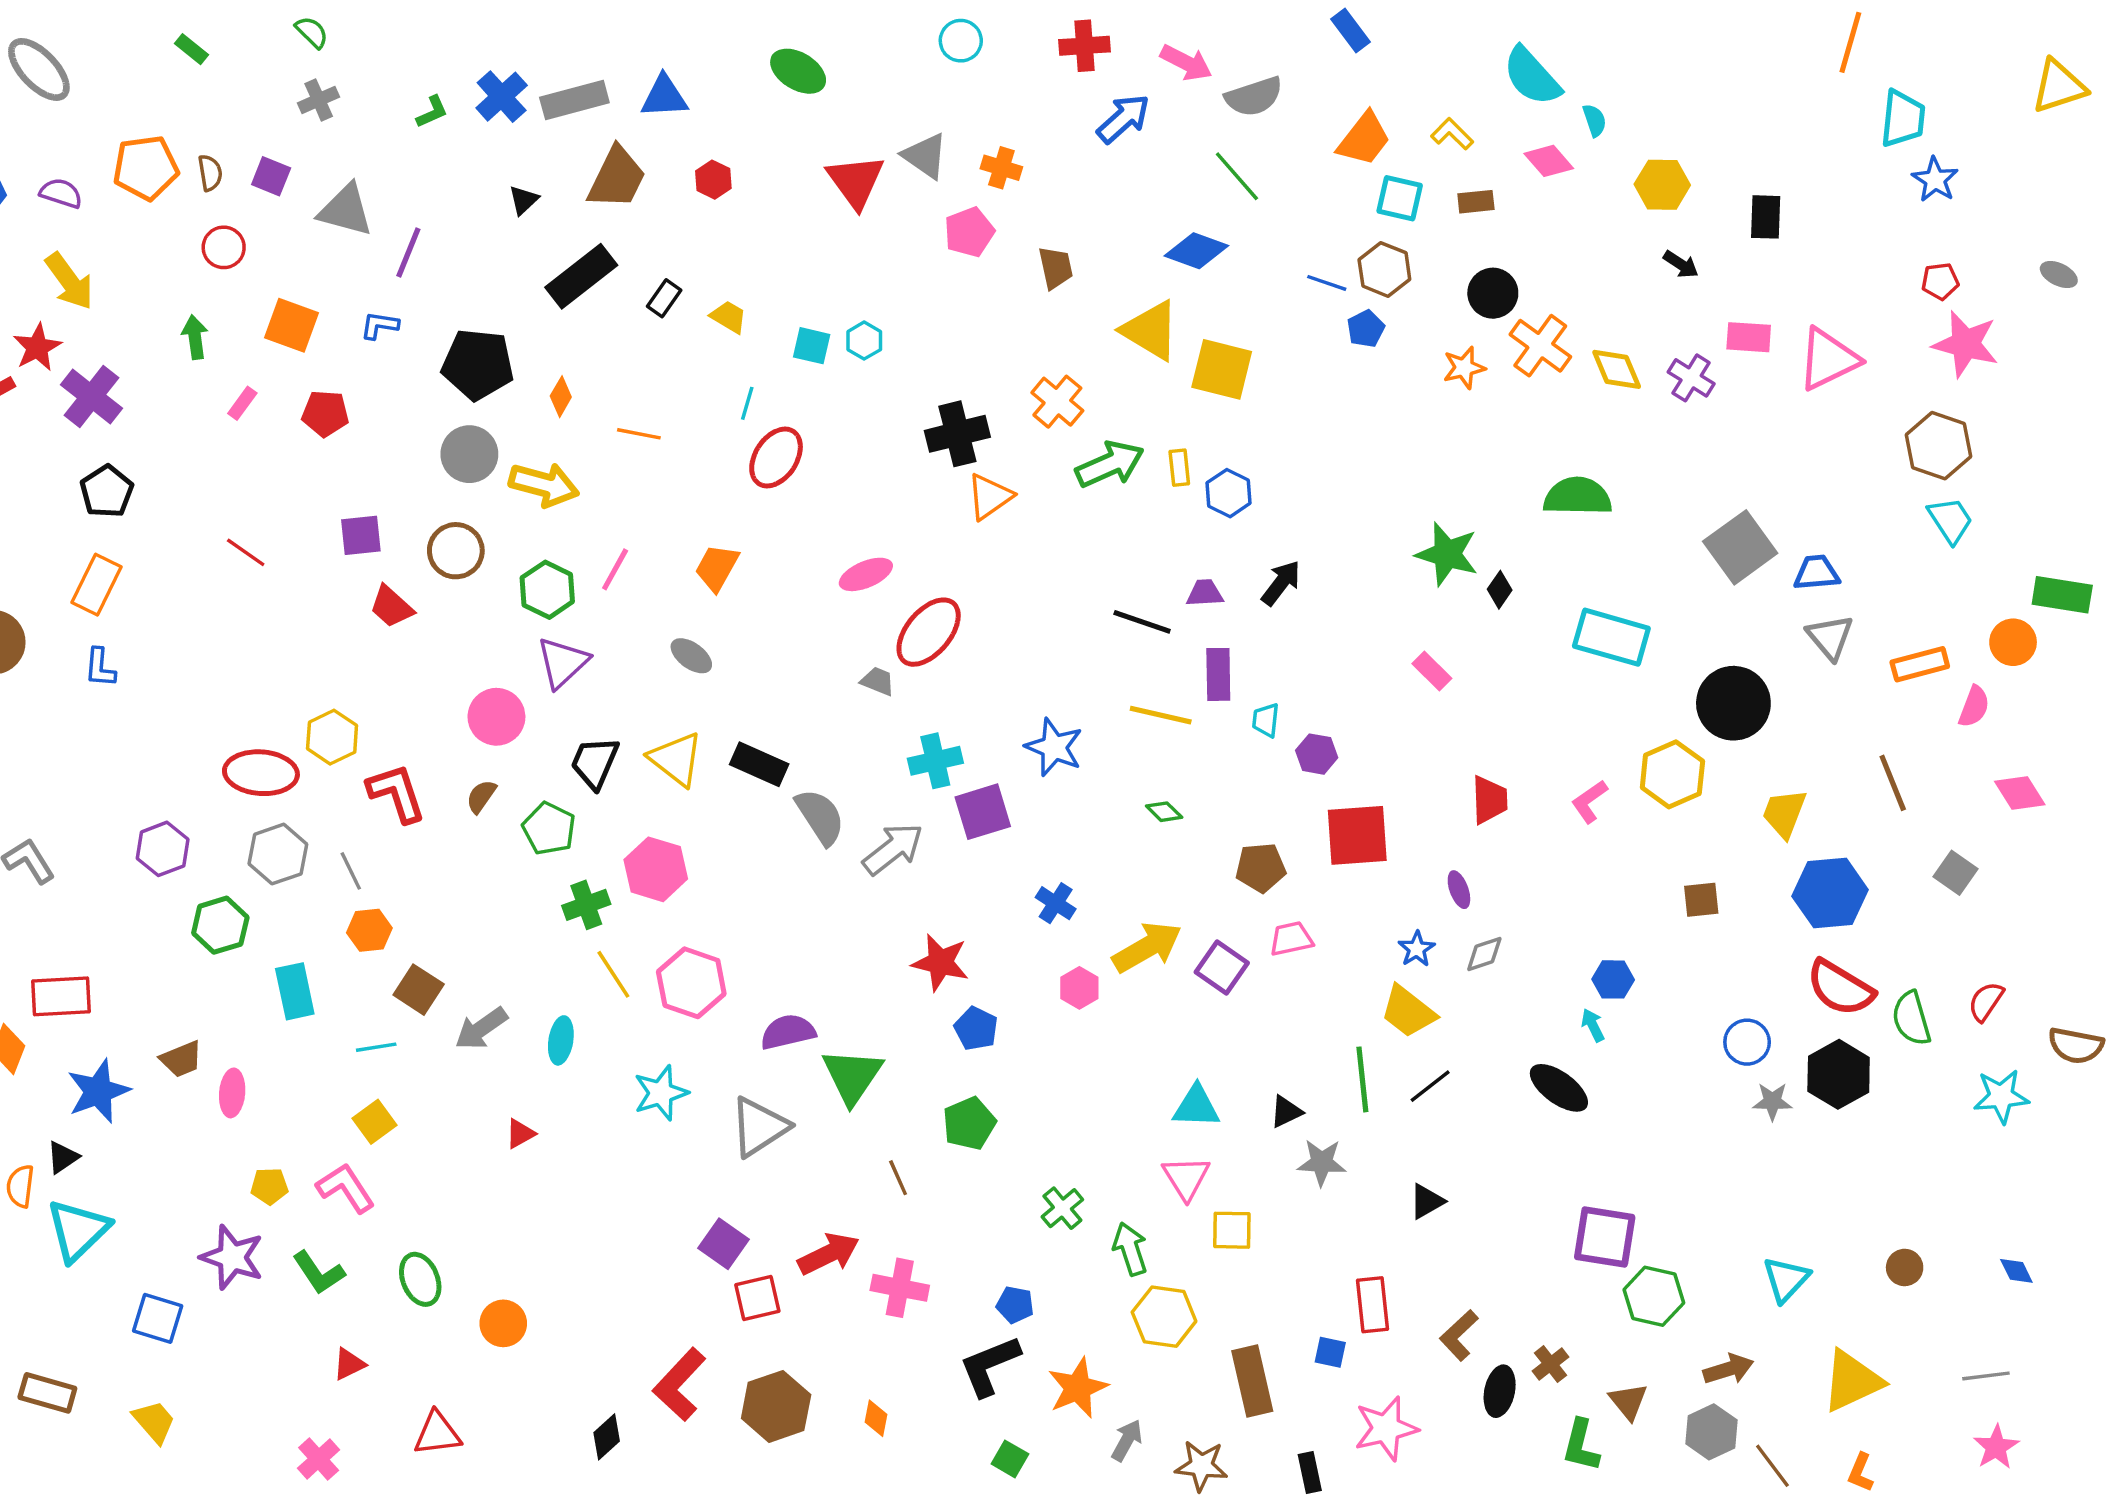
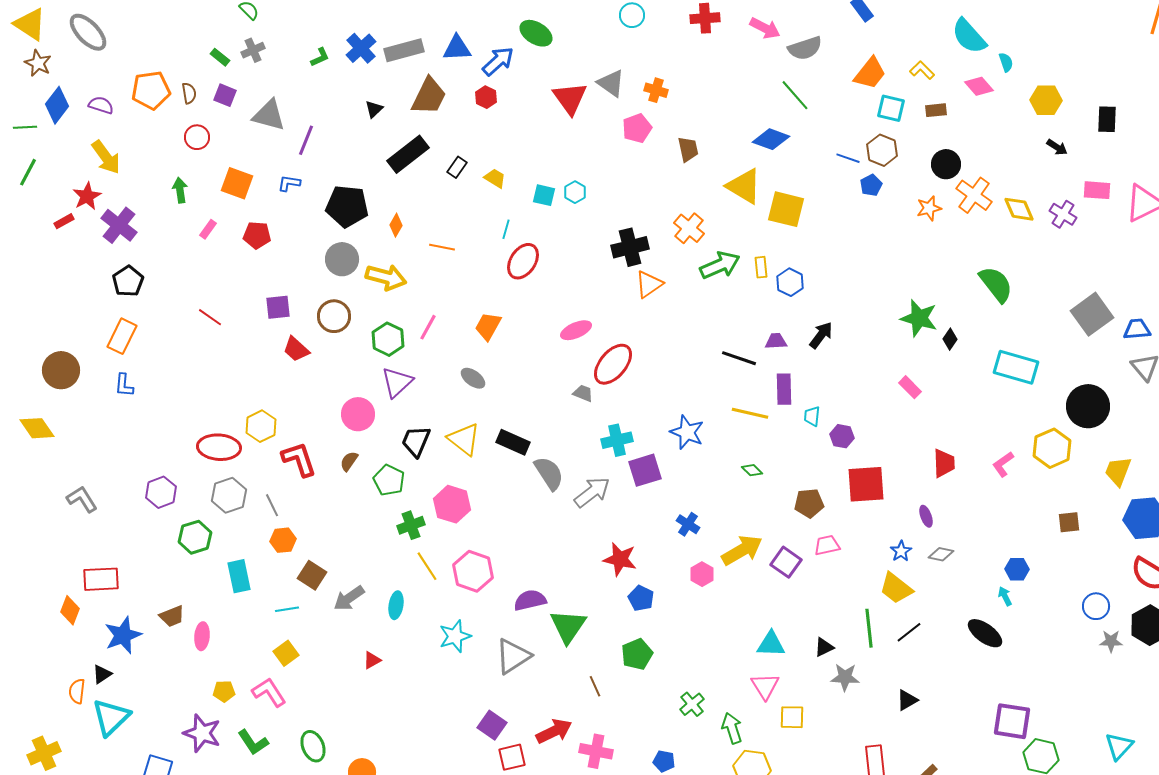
green rectangle: (191, 49) -> (220, 57), moved
blue arrow: (1123, 119) -> (498, 61), moved
green semicircle: (1578, 496) -> (996, 284), turned 51
gray diamond: (1484, 954) -> (941, 554), turned 30

